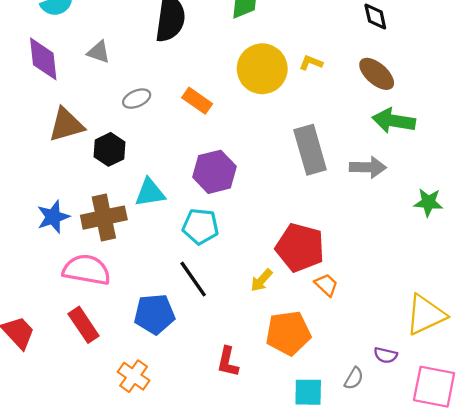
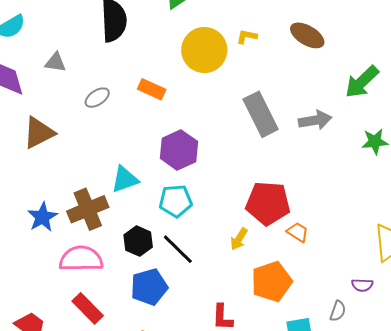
green arrow: (394, 121) -> (362, 82), moved, turned -42
black hexagon: (110, 149) -> (138, 241), moved

